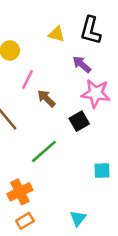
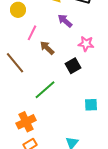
purple arrow: (82, 64) -> (65, 21), moved
pink star: (96, 93) -> (86, 44), size x0.7

